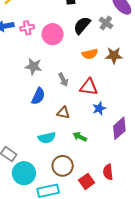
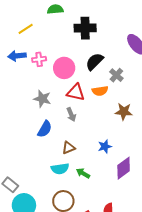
gray cross: (106, 23) -> (116, 75), moved
brown star: (114, 55) -> (124, 112), moved
red triangle: (89, 87) -> (76, 92), moved
brown triangle: (63, 113) -> (69, 148), turned -40
cyan semicircle: (47, 138) -> (60, 169), moved

